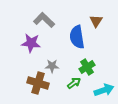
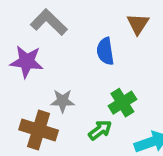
blue semicircle: (77, 37) -> (105, 51), size x0.7

